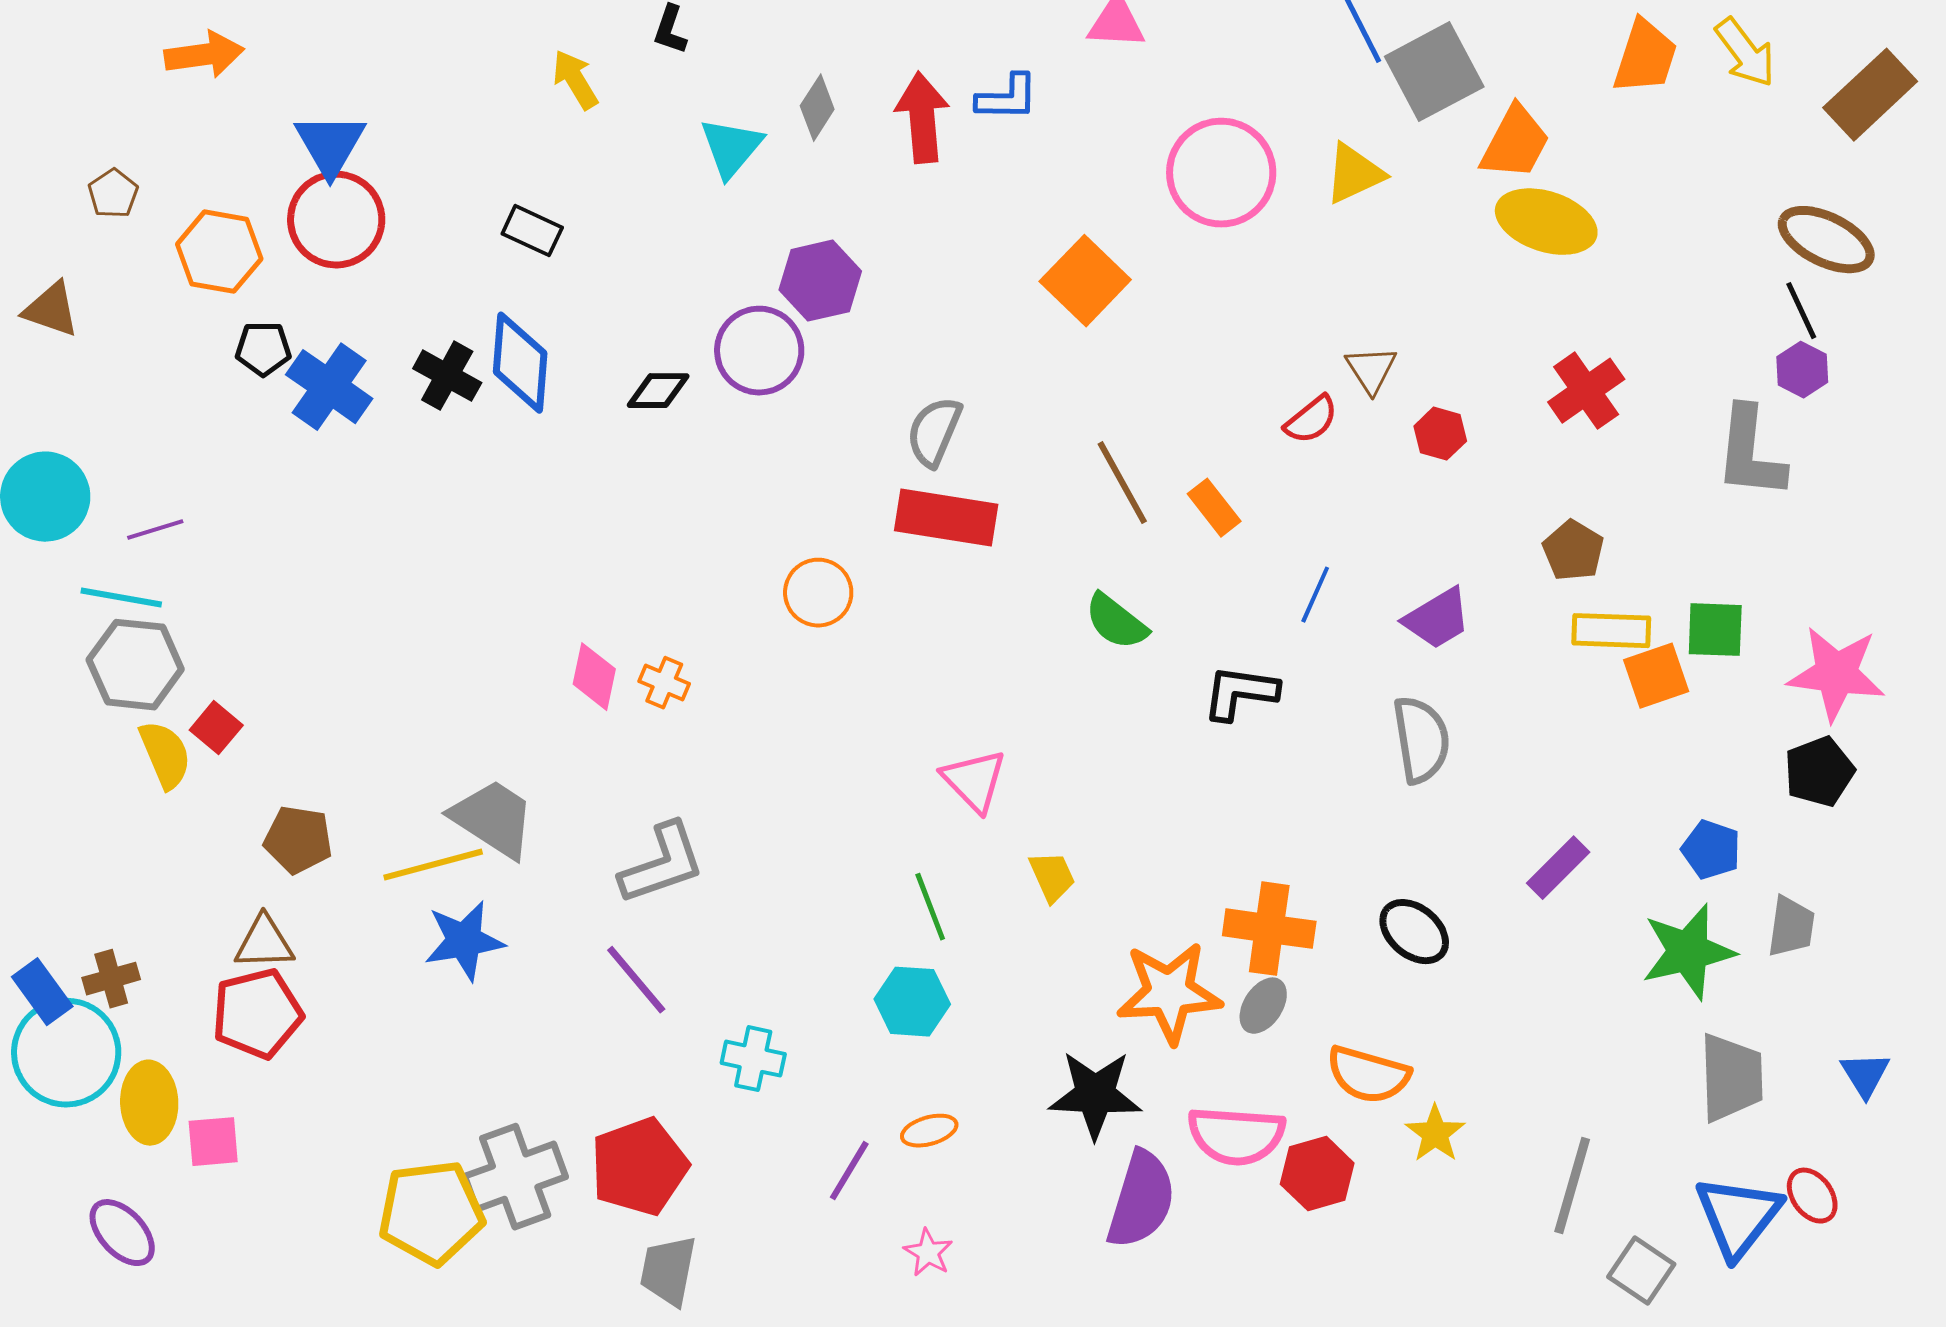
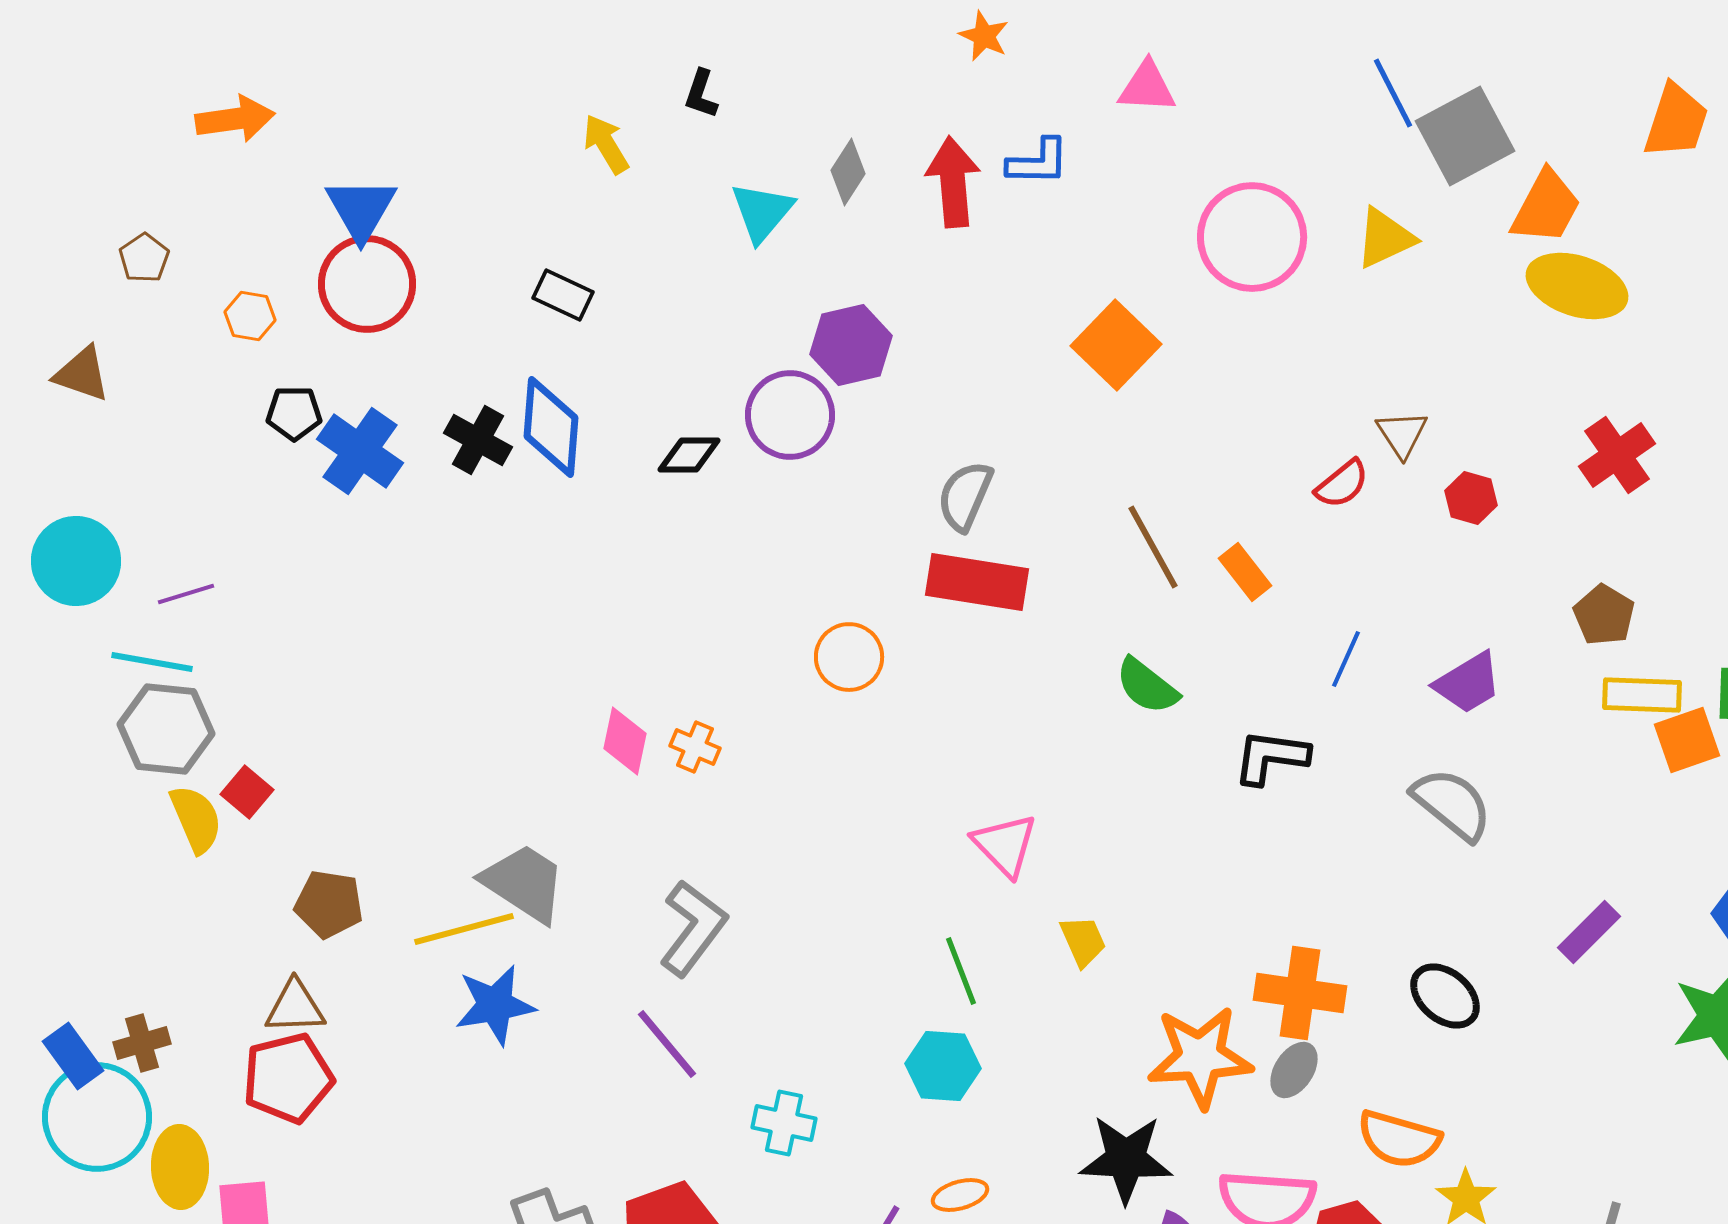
orange hexagon: (219, 252) -> (250, 316), size x0.6
gray semicircle: (1421, 740) -> (1452, 804), turned -42
gray L-shape: (662, 864) -> (693, 928), turned -34

